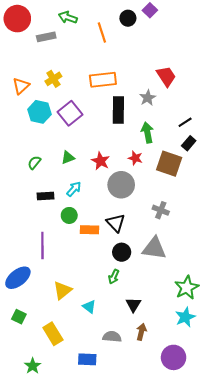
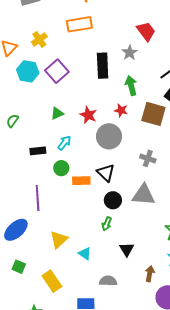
orange rectangle: (103, 80) -> (79, 24), moved
green semicircle: (34, 163) -> (13, 121), moved
brown arrow: (141, 332) -> (150, 274), moved

